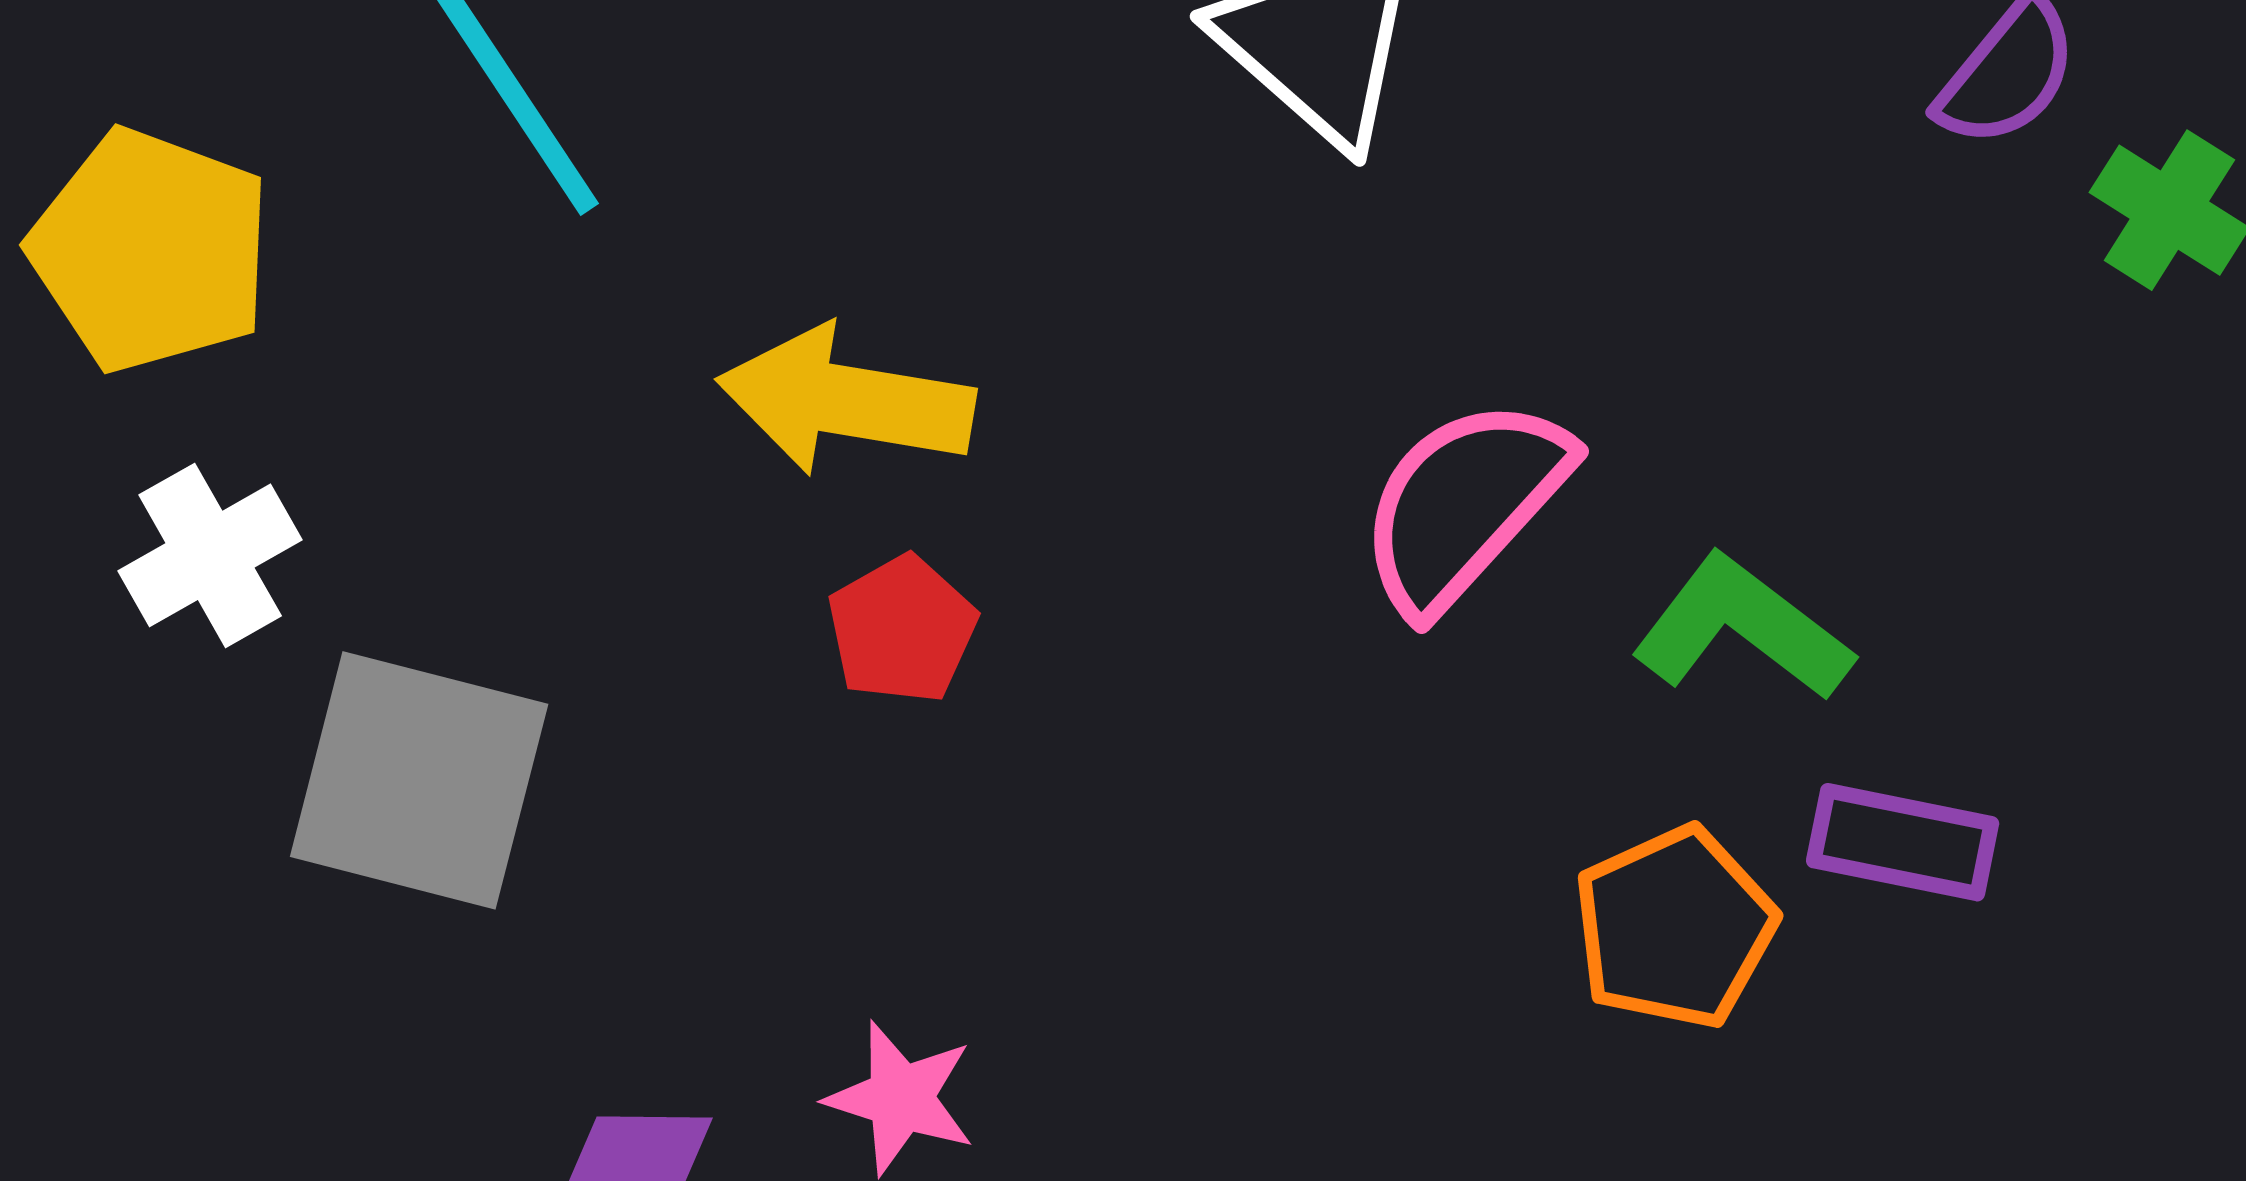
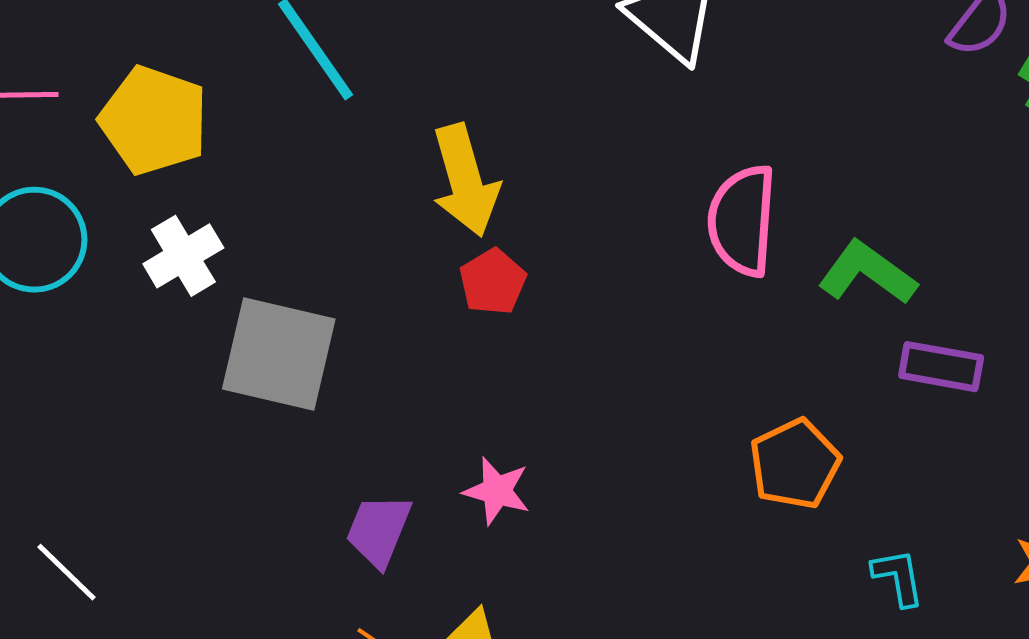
yellow arrow: (846, 401) -> (465, 180), turned -114
pink semicircle: (1464, 505) -> (742, 220), turned -37
orange pentagon: (1674, 928) -> (795, 464), moved

